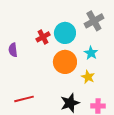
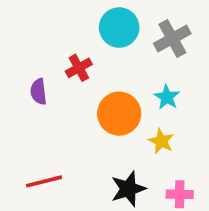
cyan circle: (65, 33) -> (119, 27), moved
purple semicircle: (13, 50) -> (38, 92), moved

